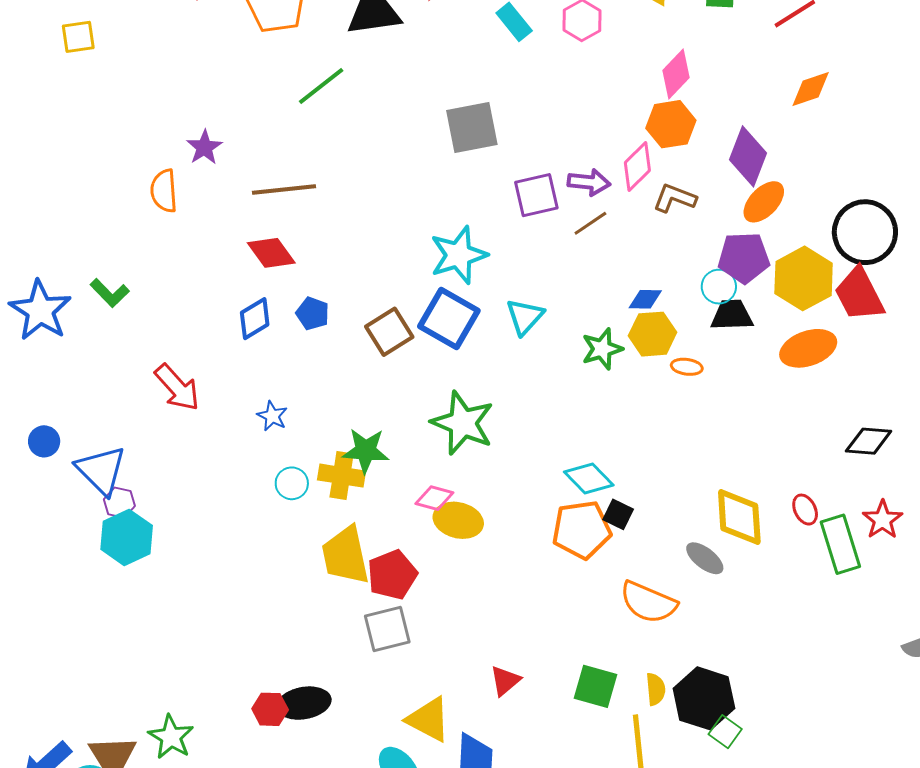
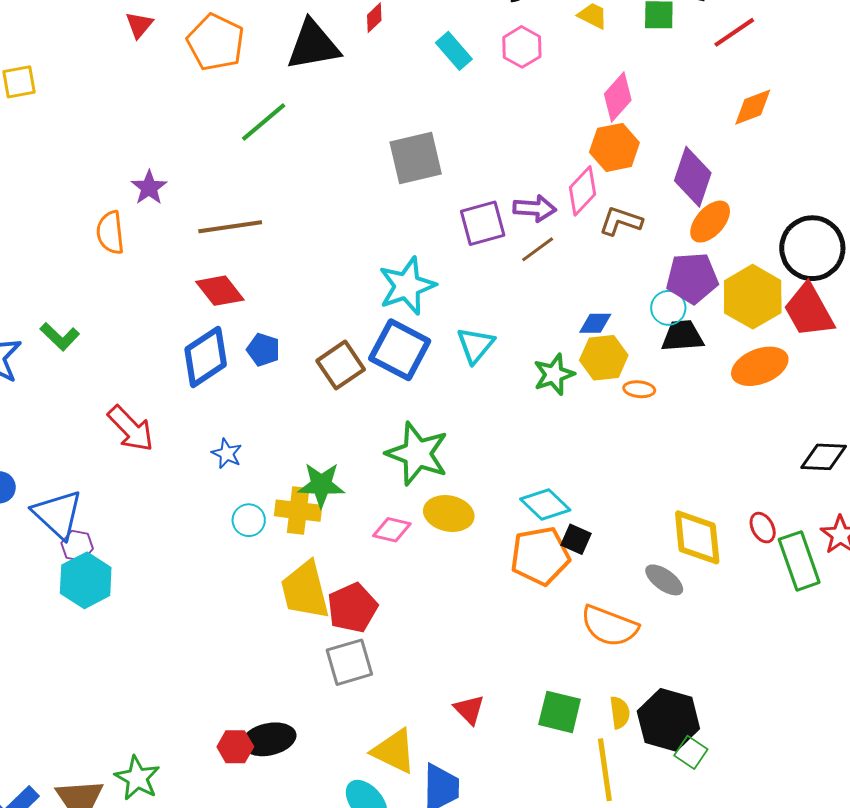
blue diamond: (255, 319) -> (206, 357), size x1.4
yellow ellipse: (458, 520) -> (449, 514), moved
red triangle: (505, 681) -> (469, 710), turned -32

